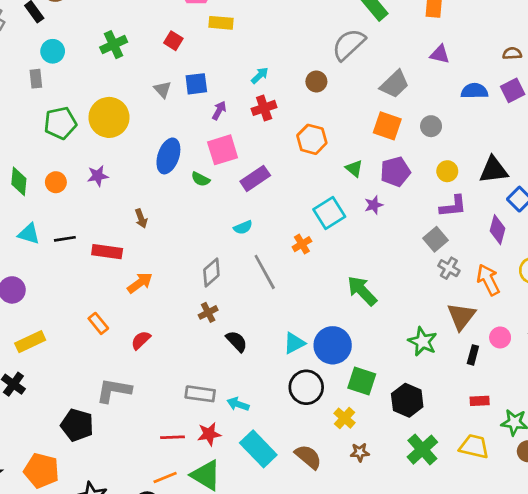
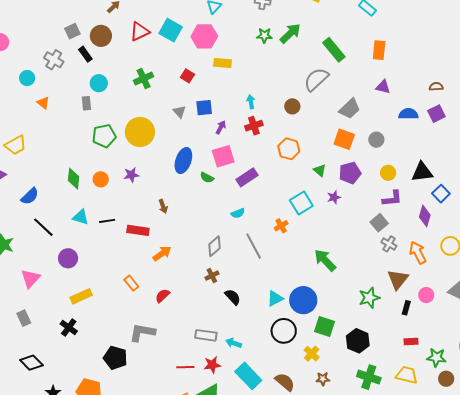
cyan arrow: (260, 76) -> (251, 102), turned -56
green star: (423, 342) -> (369, 298), turned 30
green cross: (422, 450) -> (369, 377), turned -30

